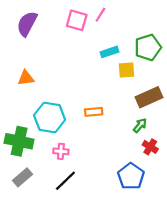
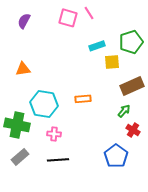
pink line: (100, 15) -> (89, 13), turned -64
purple semicircle: (27, 24) -> (24, 21), size x0.7
black line: (65, 181) -> (58, 160), turned 40

